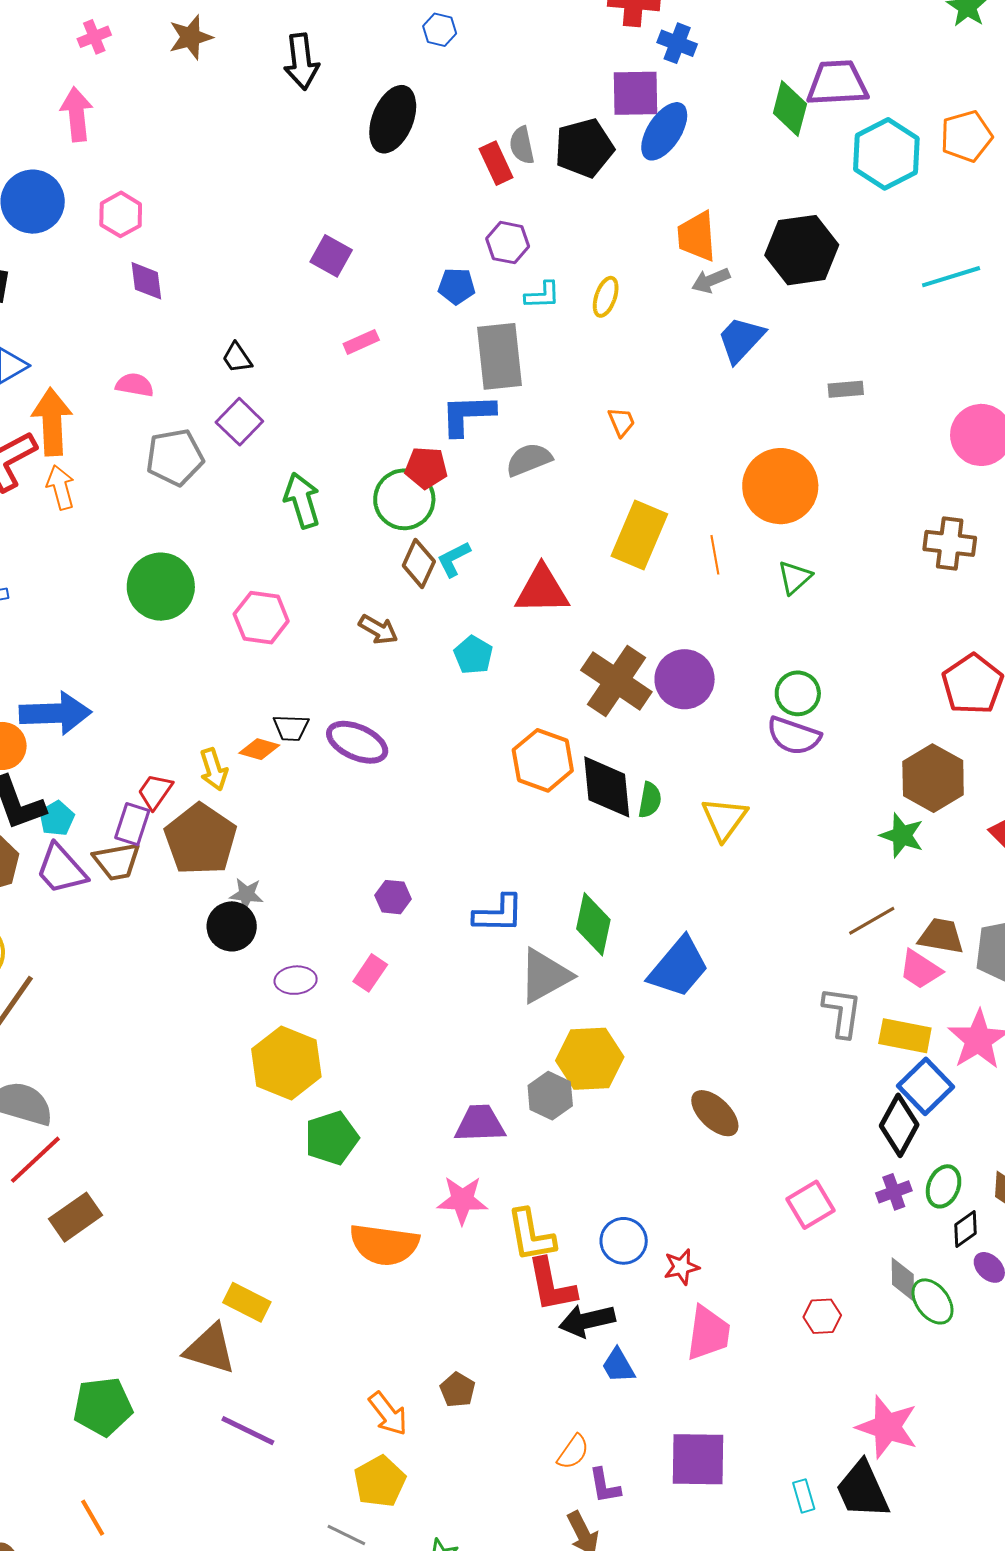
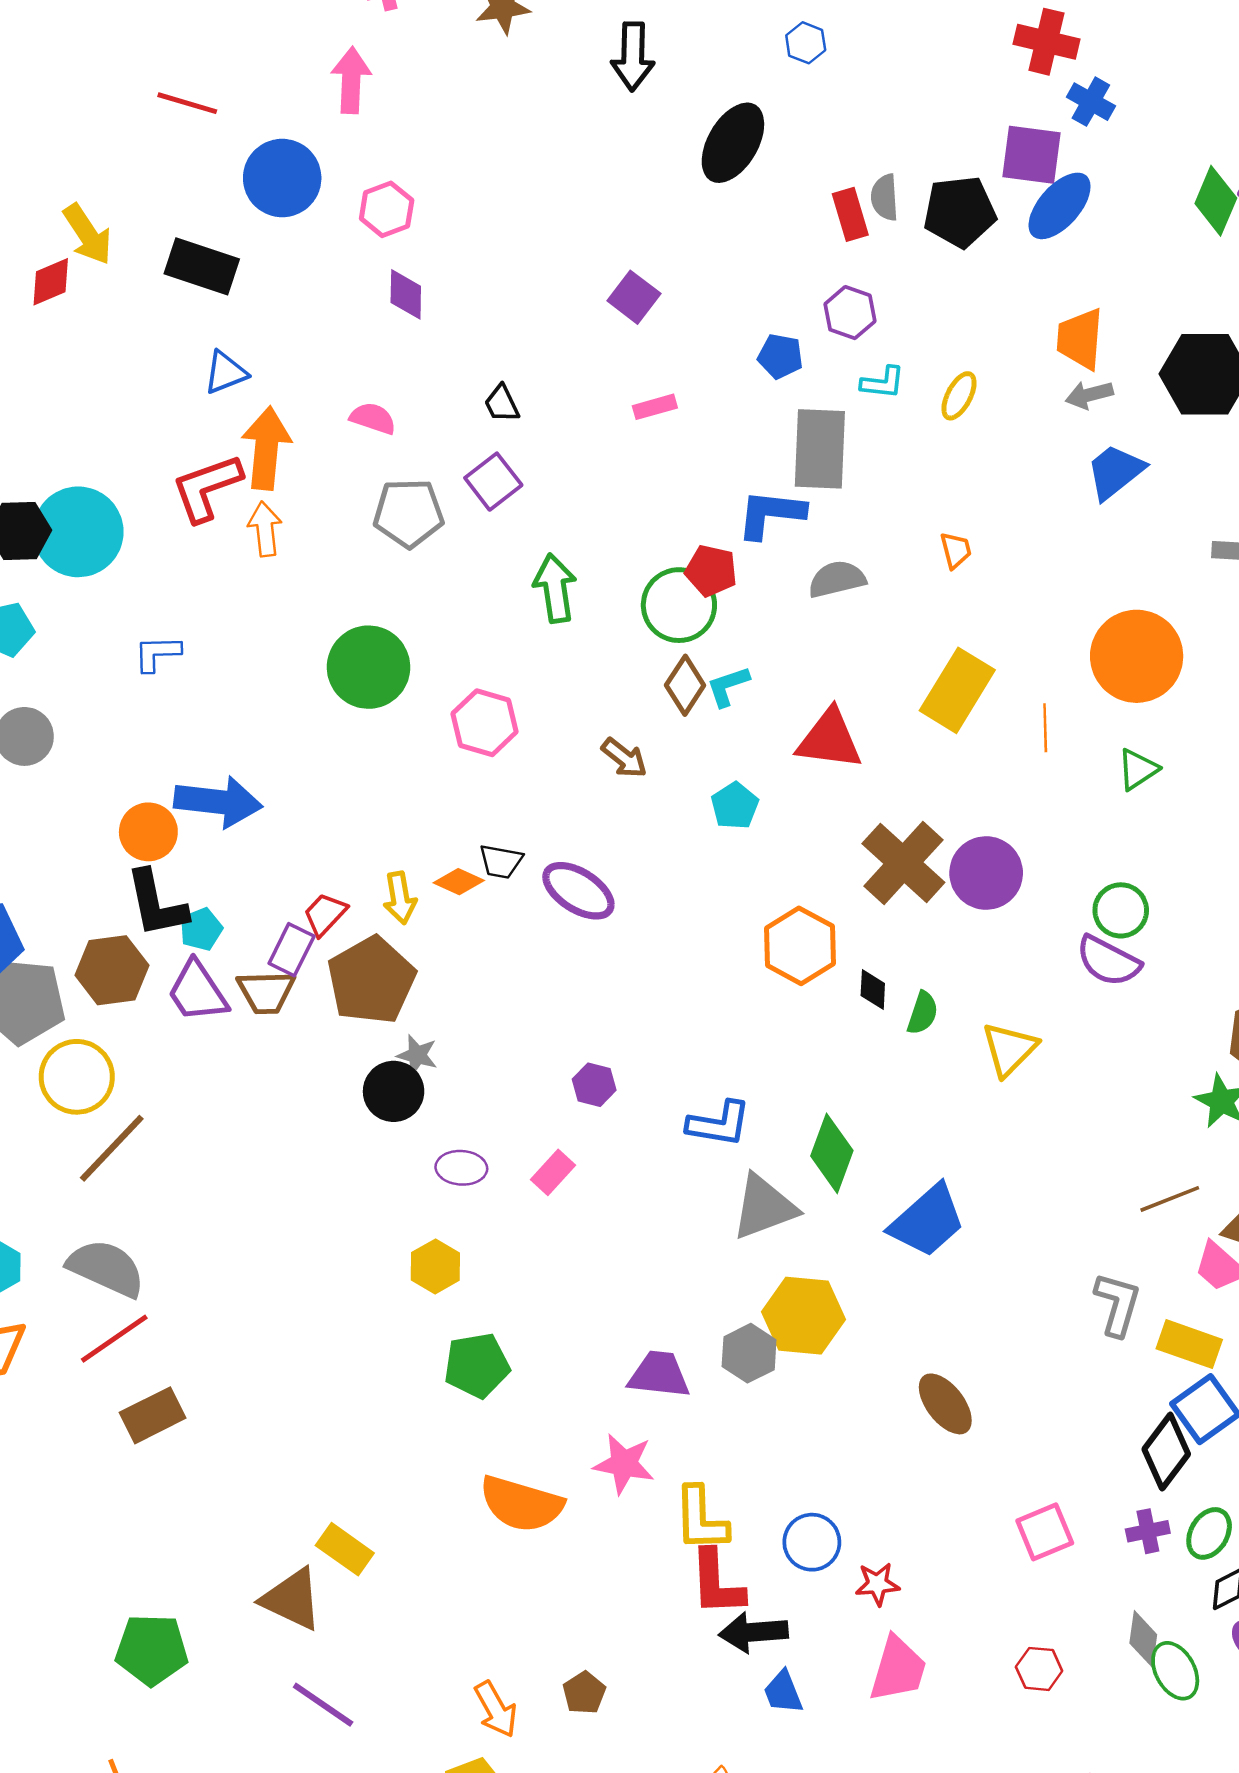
black diamond: (607, 787) -> (873, 990), size x0.5
yellow hexagon: (286, 1063) -> (435, 1266), size x0.6

